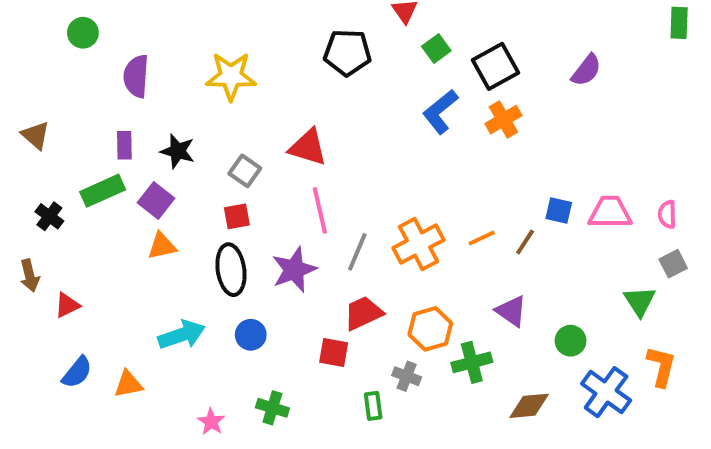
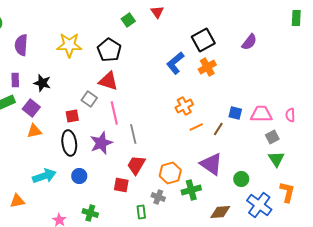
green square: (436, 49) -> (128, 20), moved
black pentagon: (347, 52) -> (109, 50), moved, turned 30
gray square: (245, 171) -> (89, 99), moved
orange cross: (419, 244) -> (184, 106), moved, size x0.7
gray line: (357, 252) -> (133, 134), turned -36
gray square: (673, 264) -> (272, 137), moved
purple triangle: (511, 311) -> (211, 164), size x1.4
red trapezoid: (363, 313) -> (136, 165), turned -35

